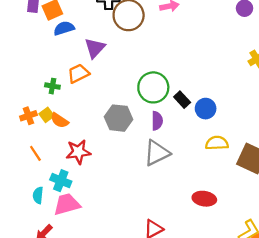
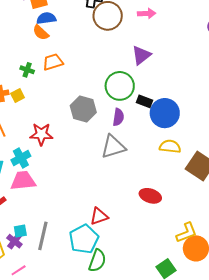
purple triangle: (95, 48) -> (141, 55), moved
black rectangle: (182, 100) -> (144, 101), turned -35
blue circle: (206, 109) -> (165, 113), size x1.5
orange semicircle: (59, 120) -> (41, 33), moved
cyan cross: (61, 181) -> (21, 158), turned 30

